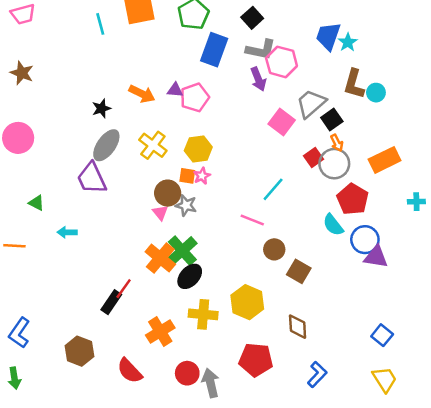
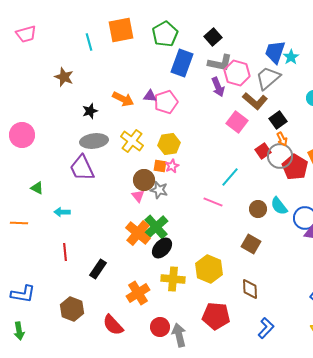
brown star: (22, 73) -> (64, 77), moved
brown L-shape: (354, 84) -> (255, 101), moved, turned -65
gray trapezoid: (311, 104) -> (268, 78), moved
gray ellipse: (106, 145) -> (94, 141), turned 48
red pentagon: (353, 199) -> (295, 167), moved
brown circle: (274, 249) -> (258, 209), moved
red line: (124, 289) -> (65, 252), moved, turned -42
blue L-shape: (19, 333) -> (23, 294), turned -115

